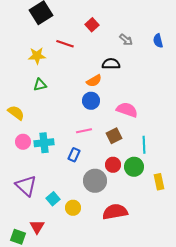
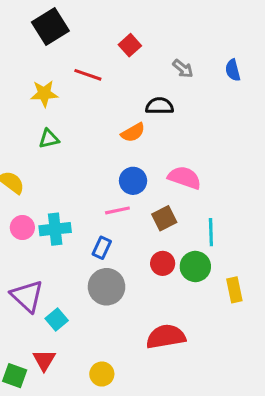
blue circle: (91, 101) -> (133, 181), moved
gray circle: (95, 181) -> (107, 287), moved
cyan square: (53, 199) -> (57, 319), moved
yellow circle: (73, 208) -> (102, 374), moved

